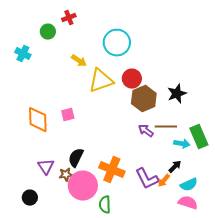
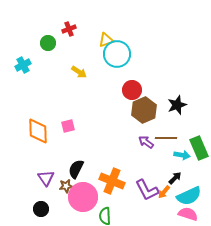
cyan cross: (23, 54) -> (23, 65), turned 35
yellow triangle: (101, 81) -> (106, 40), moved, size x0.6
cyan semicircle: (189, 185) -> (189, 196), size x1.4
black circle: (30, 198) -> (41, 209), moved

